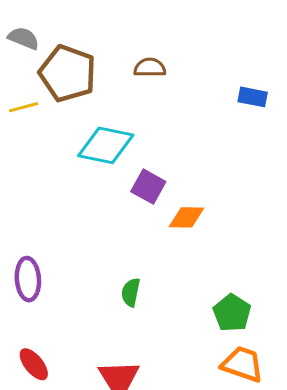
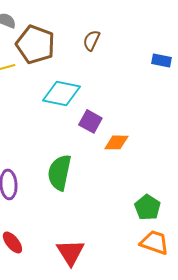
brown semicircle: (150, 68) -> (91, 40), turned -65
green semicircle: (131, 292) -> (59, 172), moved, size x1.8

